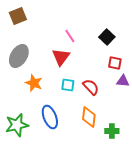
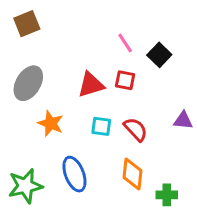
pink line: (70, 36) -> (125, 43), moved
red triangle: (61, 57) -> (91, 85), turned 36
red square: (115, 63) -> (125, 80), moved

